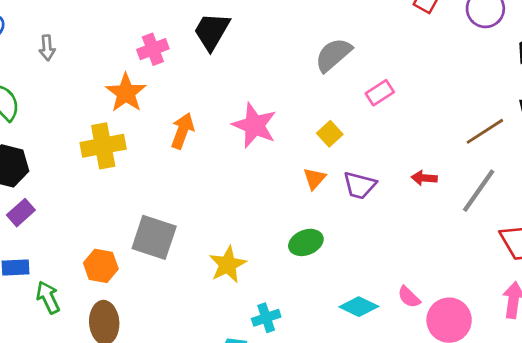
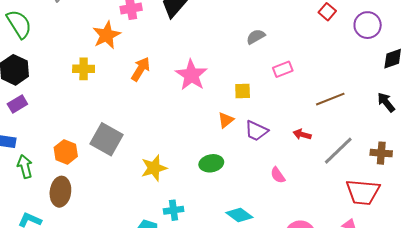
gray semicircle: (333, 55) -> (256, 37), size x0.7
brown line: (485, 131) -> (330, 99), moved
yellow square: (330, 134) -> (243, 91), turned 30
yellow cross: (103, 146) -> (84, 69), size x0.7
pink semicircle: (409, 297) -> (278, 175), moved

